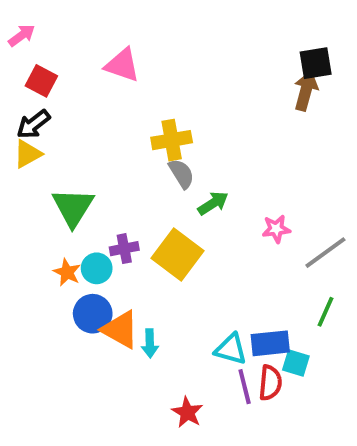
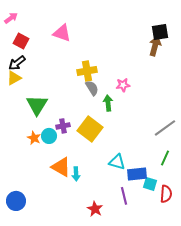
green arrow: (213, 203) -> (108, 103), turned -63
pink star: (276, 229) -> (123, 85), moved
blue circle: (93, 314) -> (16, 201), moved
cyan triangle: (231, 349) -> (117, 162), moved
red semicircle: (270, 383) -> (166, 194), moved

